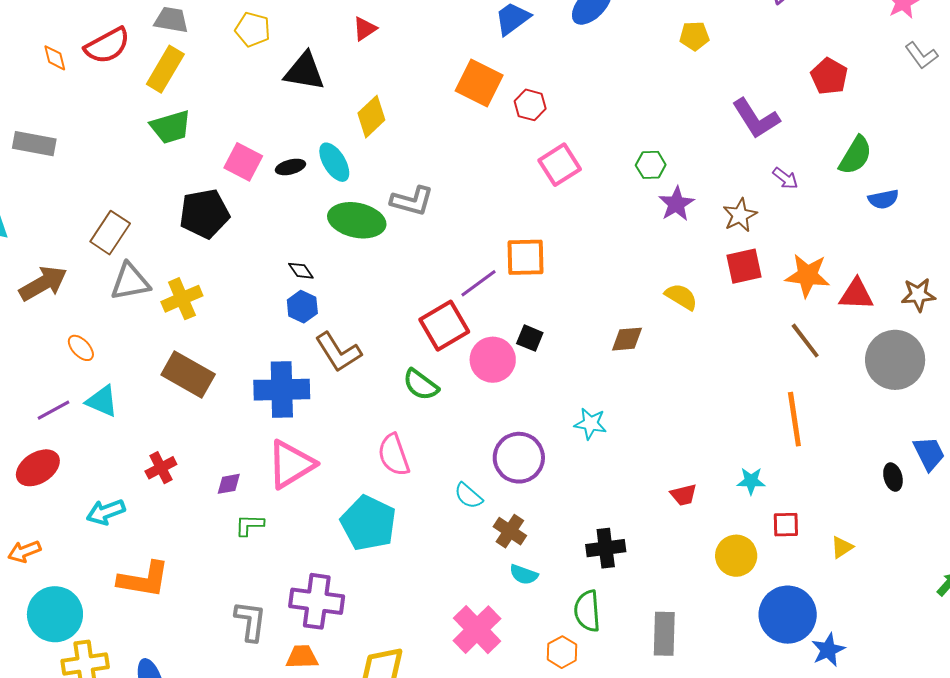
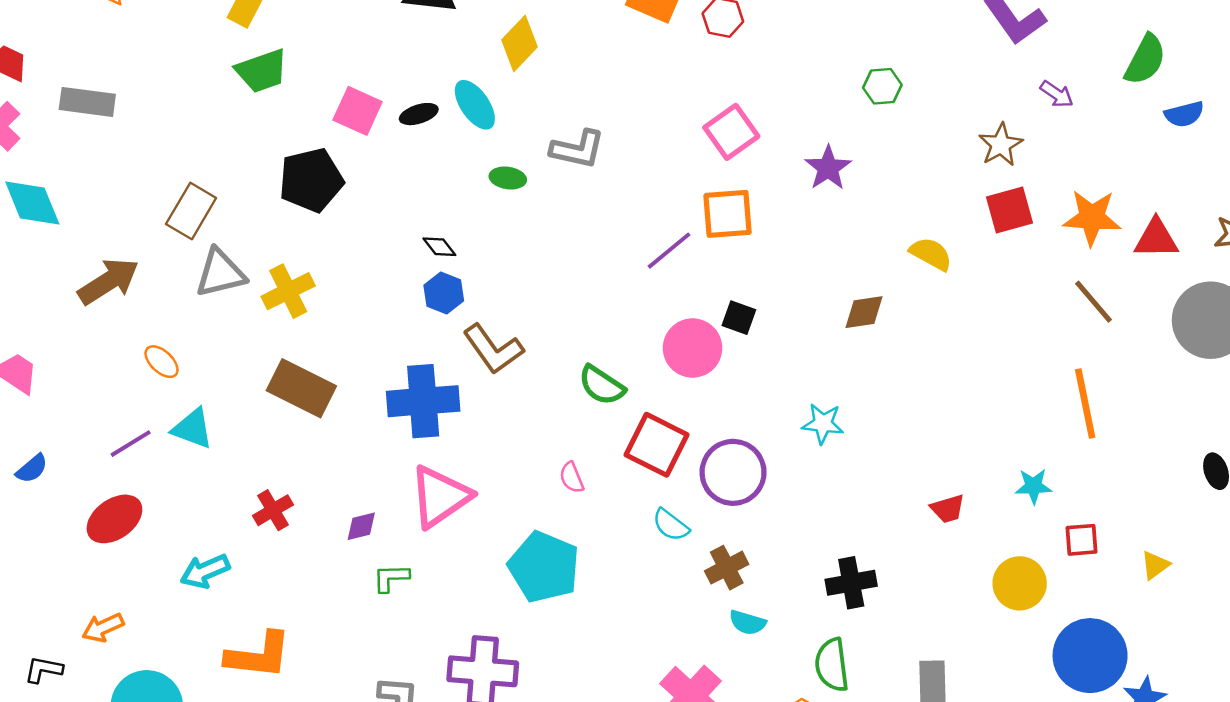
pink square: (560, 165) -> (731, 132), moved
purple star: (676, 204) -> (828, 168), moved
green ellipse: (357, 220) -> (508, 178), size x0.5
red square: (444, 326) -> (657, 445), moved, turned -30
pink semicircle: (394, 455) -> (572, 478), size x0.6
brown cross: (510, 531) -> (727, 568), turned 32

